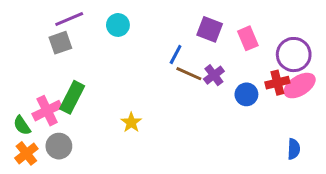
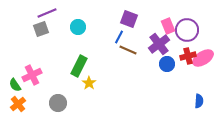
cyan circle: (118, 25) -> (78, 27), moved
purple square: (210, 29) -> (129, 19), moved
purple circle: (294, 55) -> (187, 30), moved
purple cross: (214, 75) -> (159, 44), moved, size x1.5
green rectangle: (72, 97) -> (79, 66), moved
gray circle: (59, 146) -> (58, 103), moved

